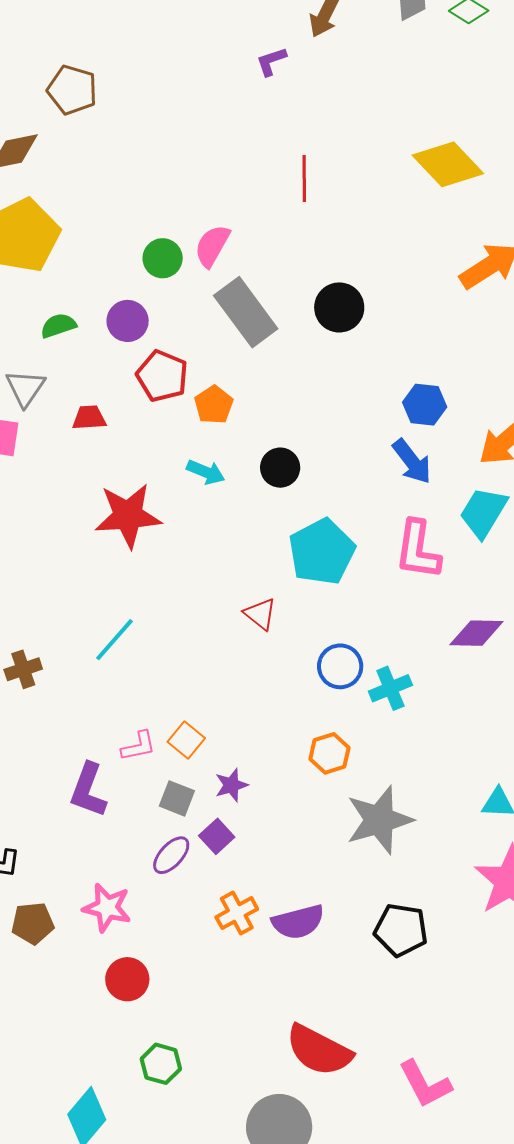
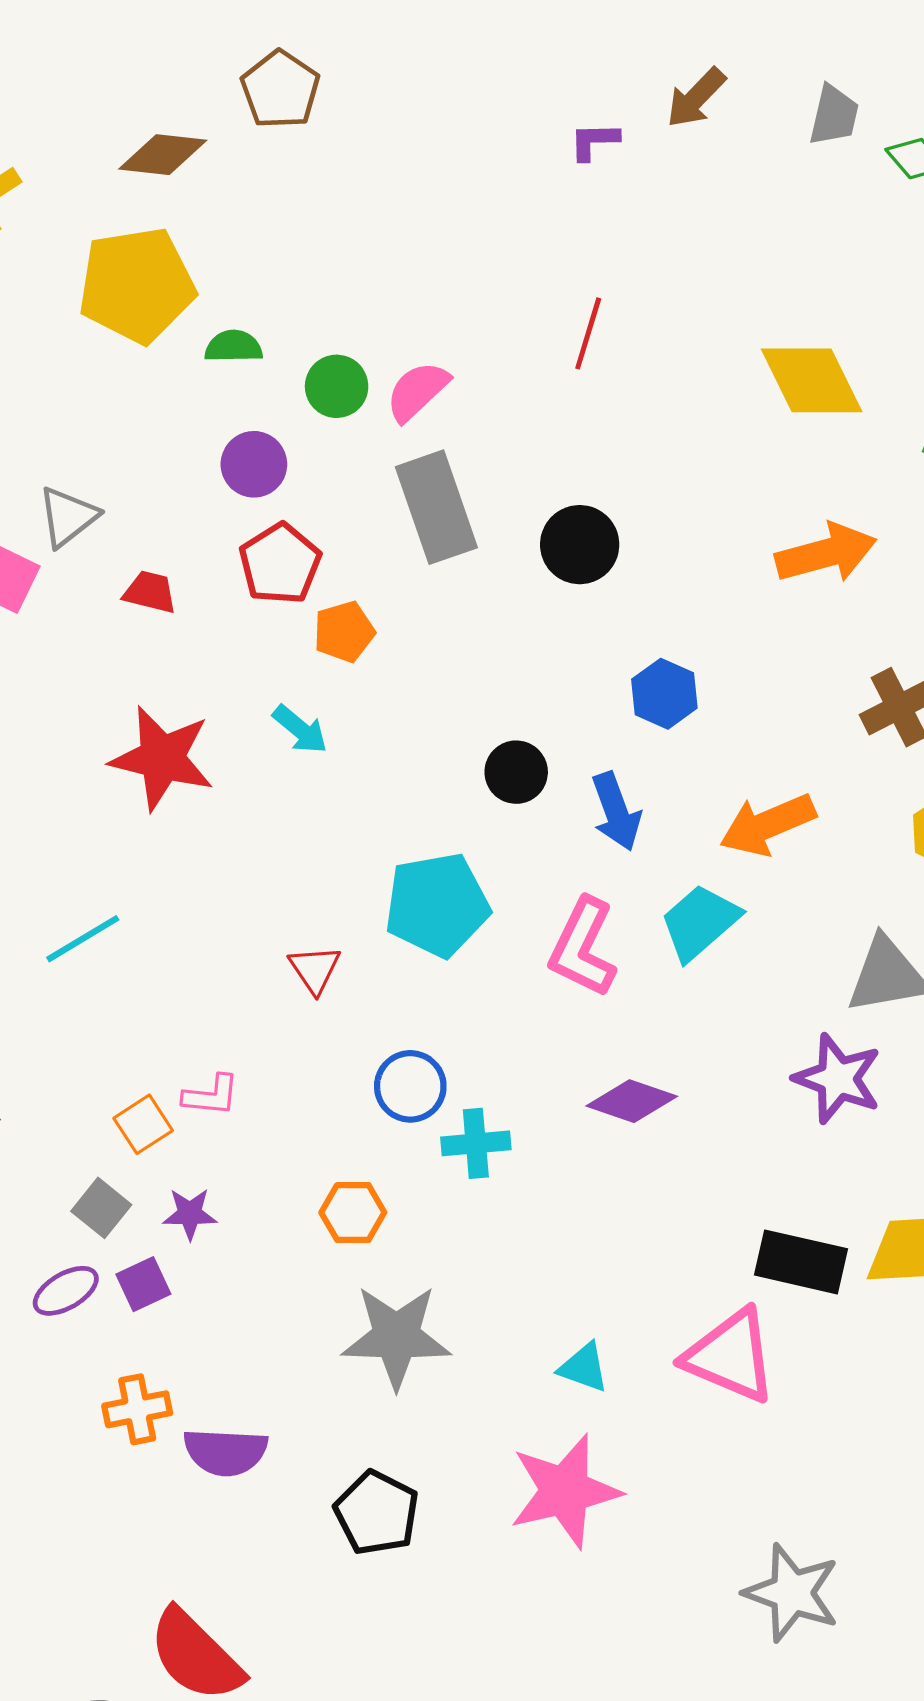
green semicircle: (58, 326) -> (234, 346), moved
blue hexagon: (425, 405) -> (664, 694), moved
black circle: (280, 468) -> (516, 772), moved
pink L-shape: (139, 746) -> (211, 1095), moved

